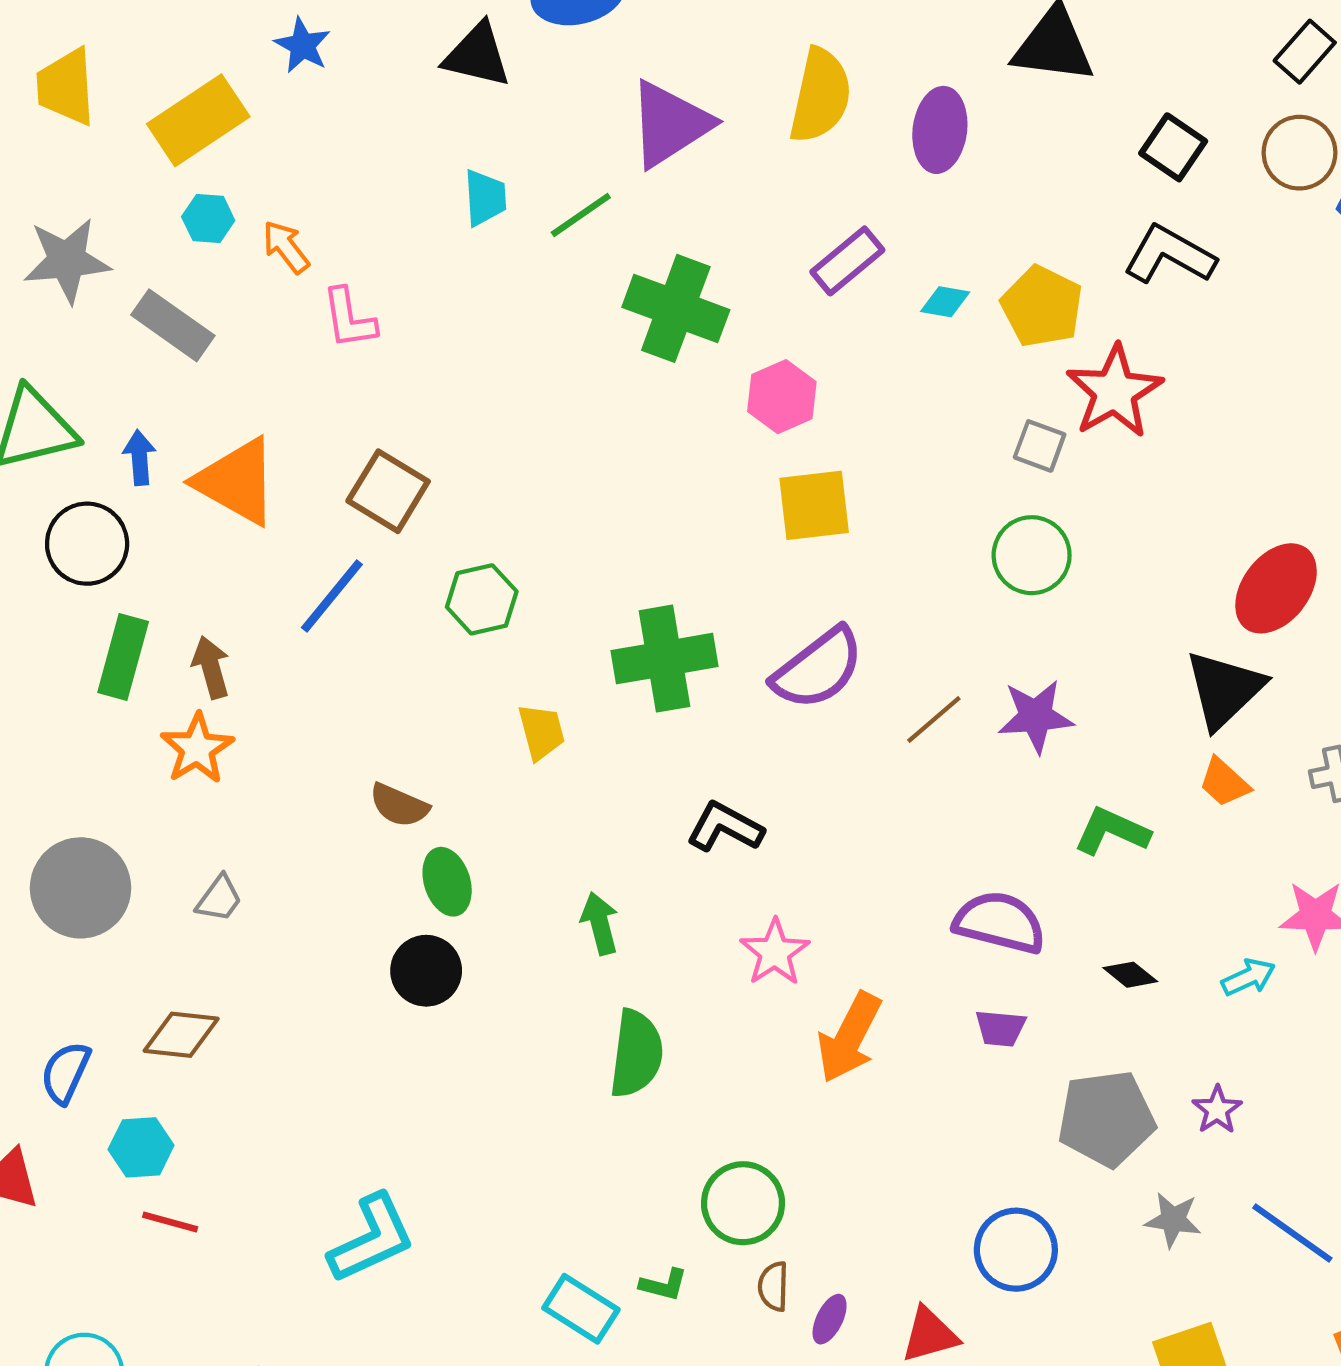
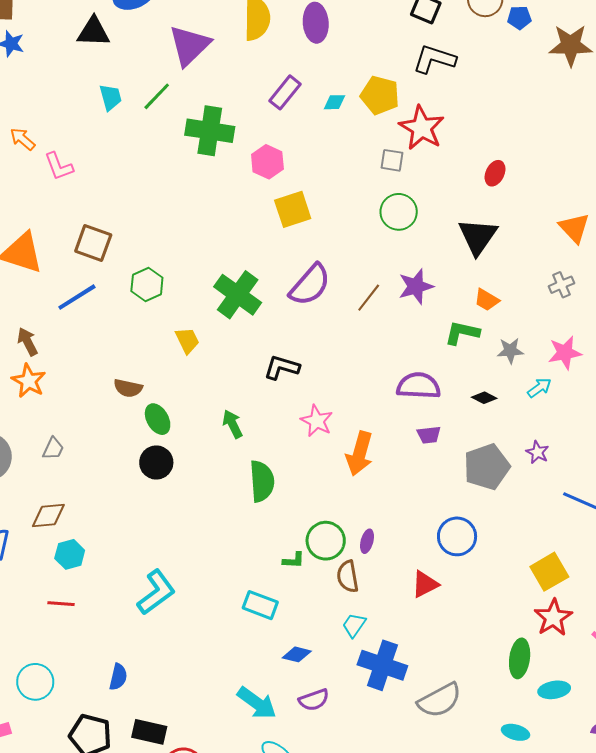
red ellipse: (1276, 588) -> (495, 173), moved, size x0.6
blue line: (332, 596) -> (77, 297), turned 30
green cross: (664, 659) -> (238, 295), turned -33
black triangle: (1224, 689) -> (478, 236), moved
orange trapezoid: (1224, 782) -> (487, 300), moved
cyan hexagon: (141, 1147) -> (70, 554), moved
gray star: (1173, 1220) -> (510, 351), moved
green L-shape: (664, 1285) -> (294, 560), moved
brown semicircle: (773, 1286) -> (348, 576), size x1.4
purple ellipse: (830, 1319) -> (367, 541), moved

